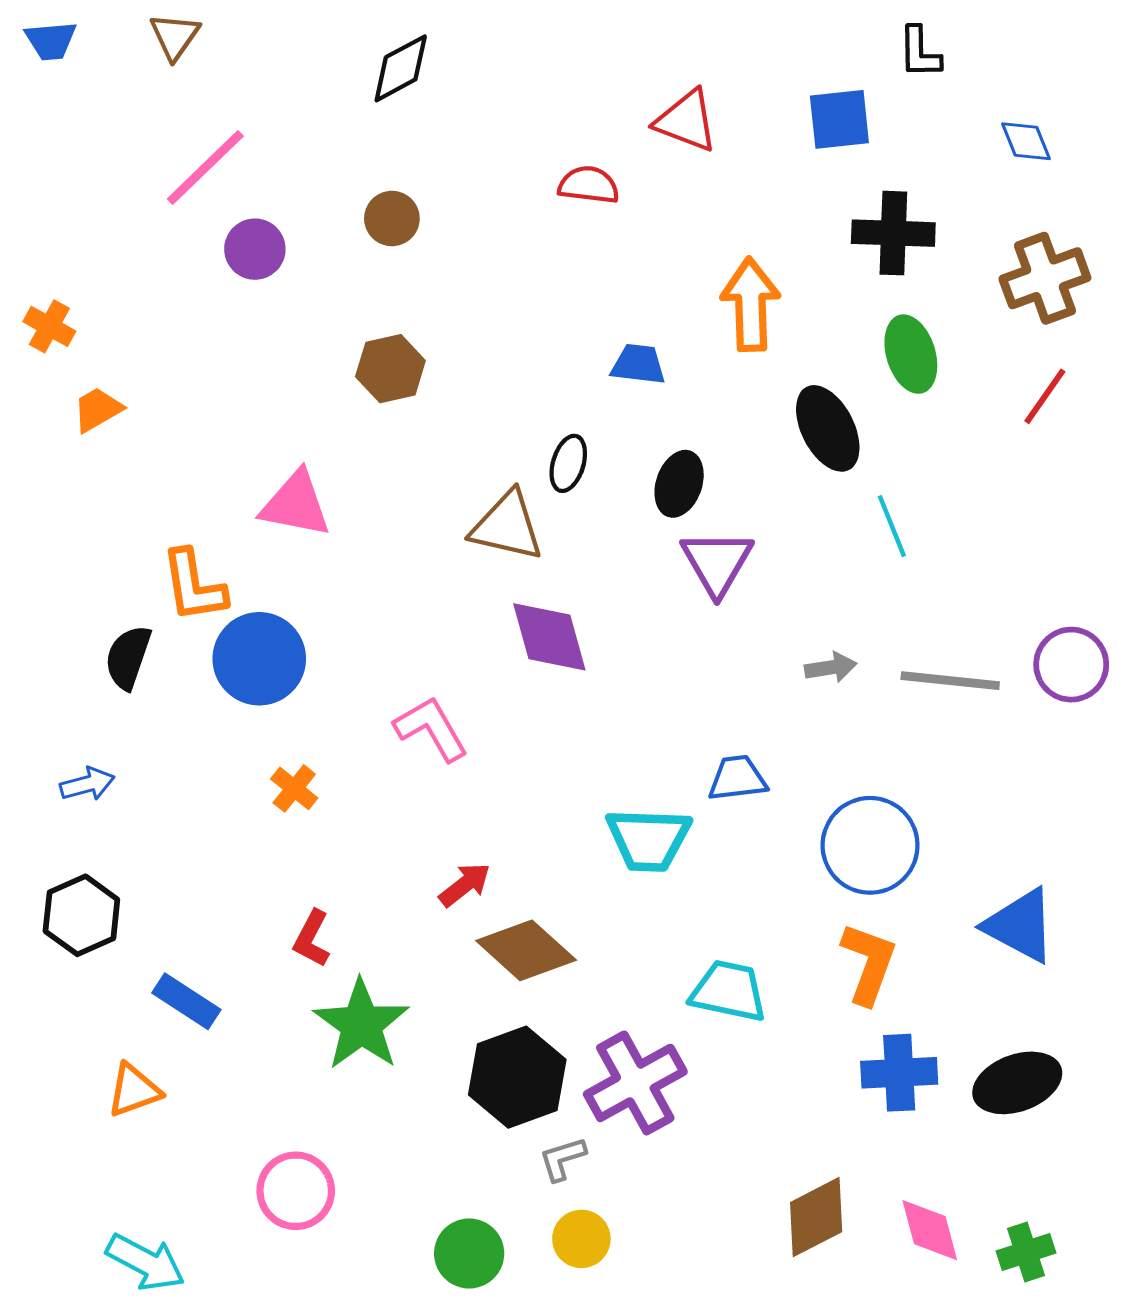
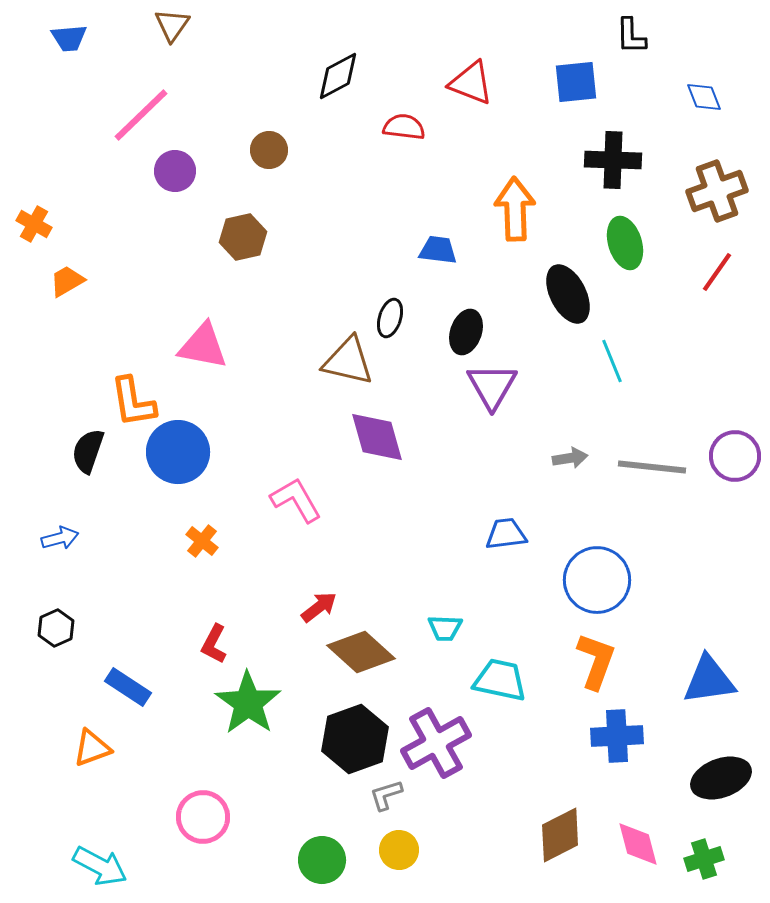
brown triangle: (175, 36) -> (172, 25), moved
blue trapezoid: (51, 41) -> (69, 38), moved
black diamond: (401, 68) -> (338, 76), moved
brown hexagon: (390, 369) -> (243, 237), moved
cyan trapezoid: (648, 839) -> (445, 628), moved, size x0.6
black hexagon: (81, 915) -> (56, 628), size x0.7
blue triangle: (1020, 925) -> (709, 680), moved, turned -36
black ellipse: (1017, 1083) -> (721, 778), moved

